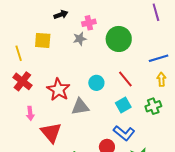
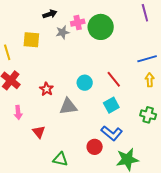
gray star: (80, 39) -> (63, 32), moved
green circle: (119, 39) -> (101, 27), moved
red star: (58, 90) -> (47, 89), size x0.6
green cross: (153, 106) -> (148, 115), moved, turned 35
red triangle: (51, 133) -> (39, 132), size x0.6

